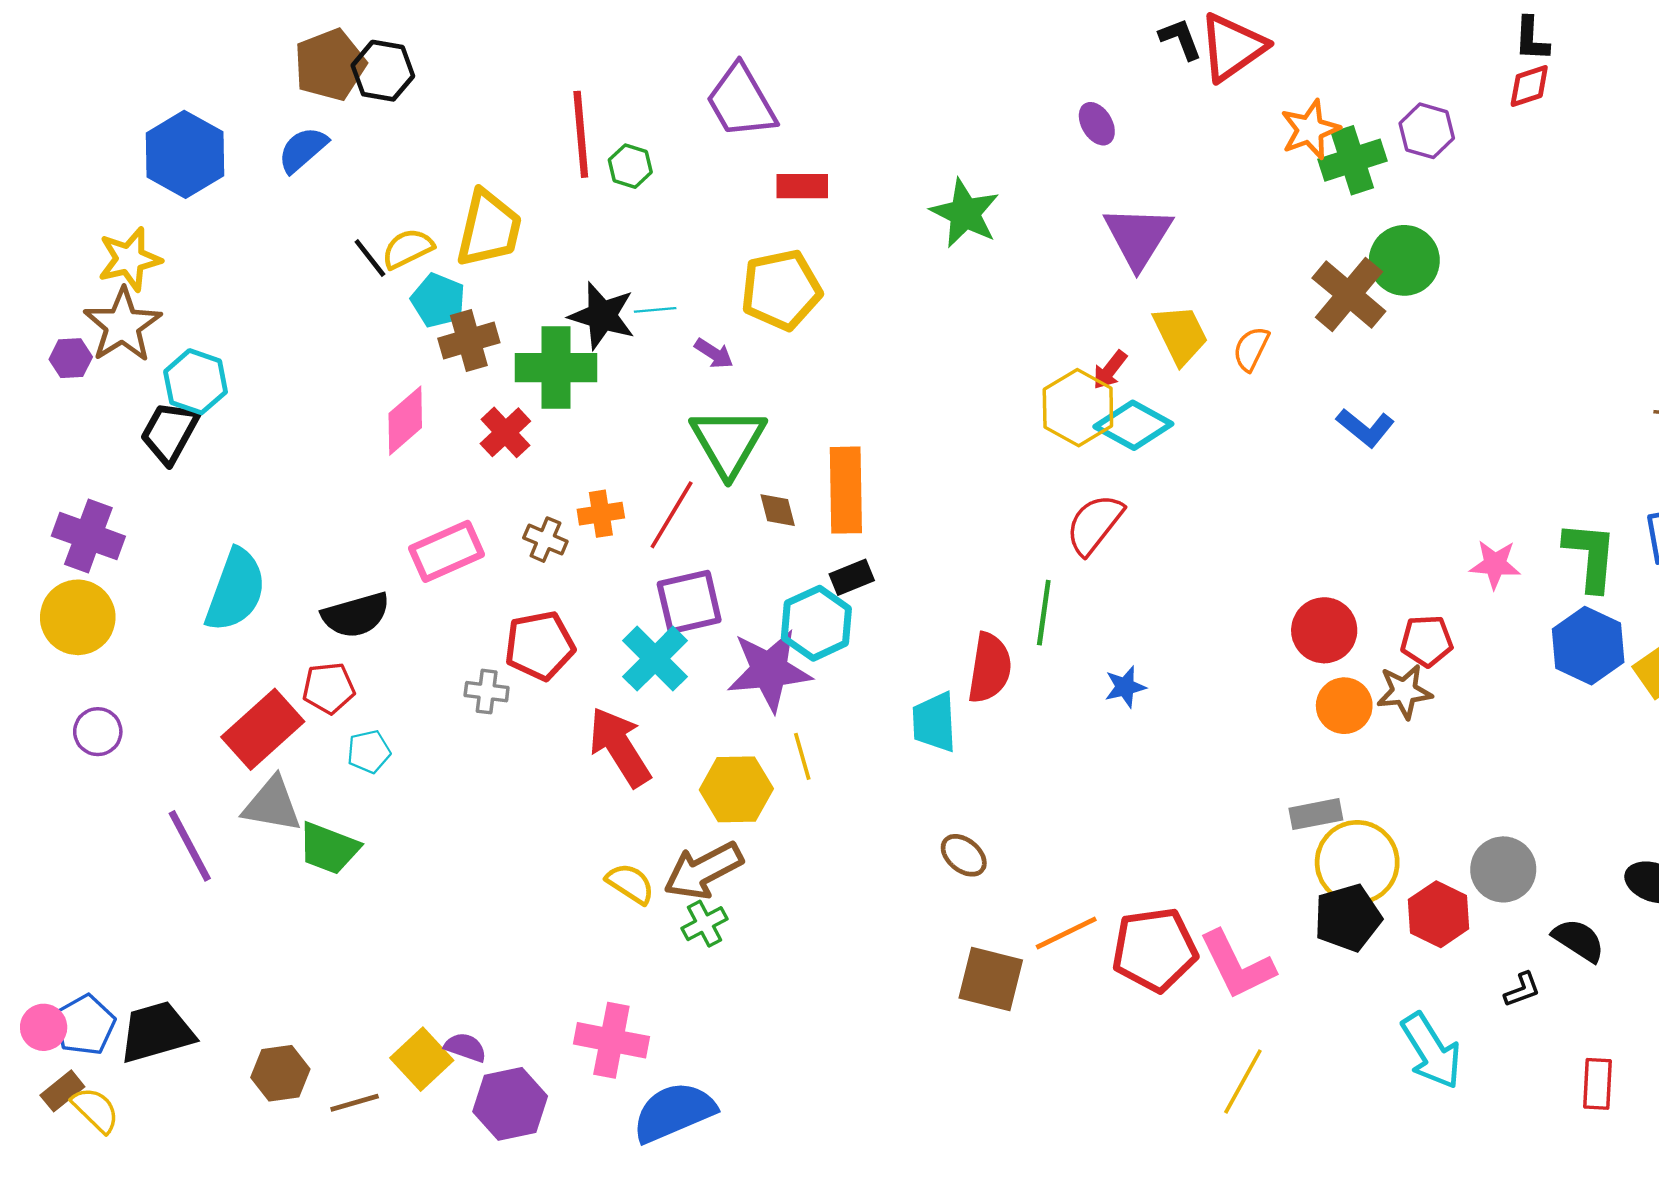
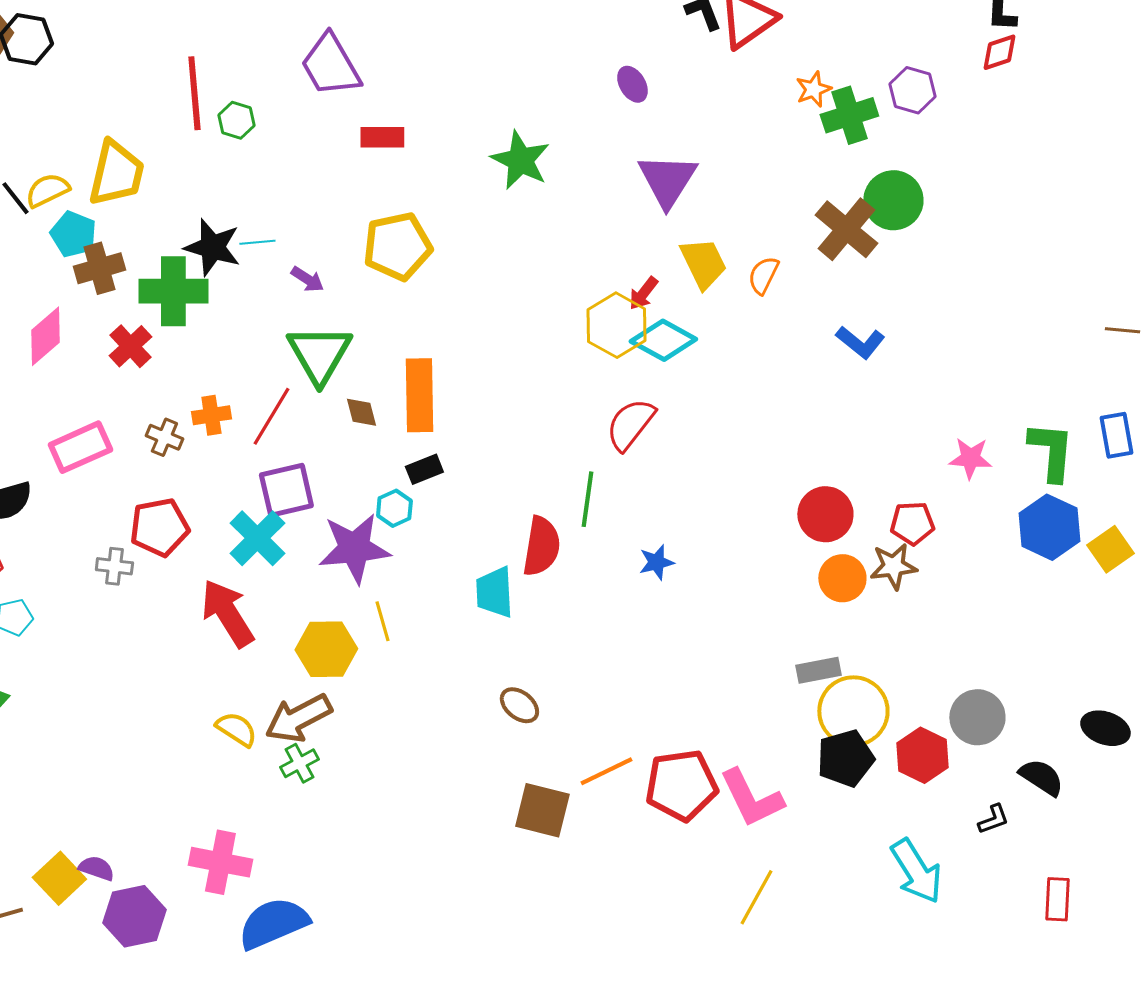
orange star: (1310, 130) -> (813, 89), size x0.7
yellow pentagon: (781, 290) -> (397, 246), moved
cyan hexagon: (816, 623) -> (394, 508), size x0.6

